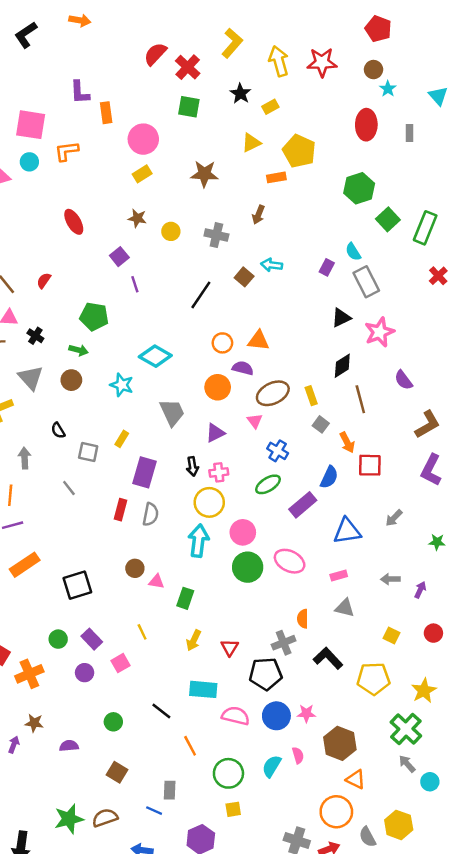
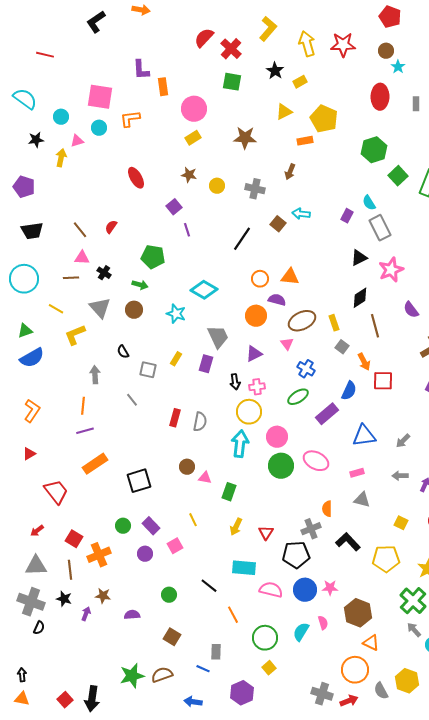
purple rectangle: (144, 472) -> (206, 364), moved, size x0.7
gray arrow: (394, 518) -> (403, 441), moved
yellow square: (233, 809) -> (269, 668), turned -32

